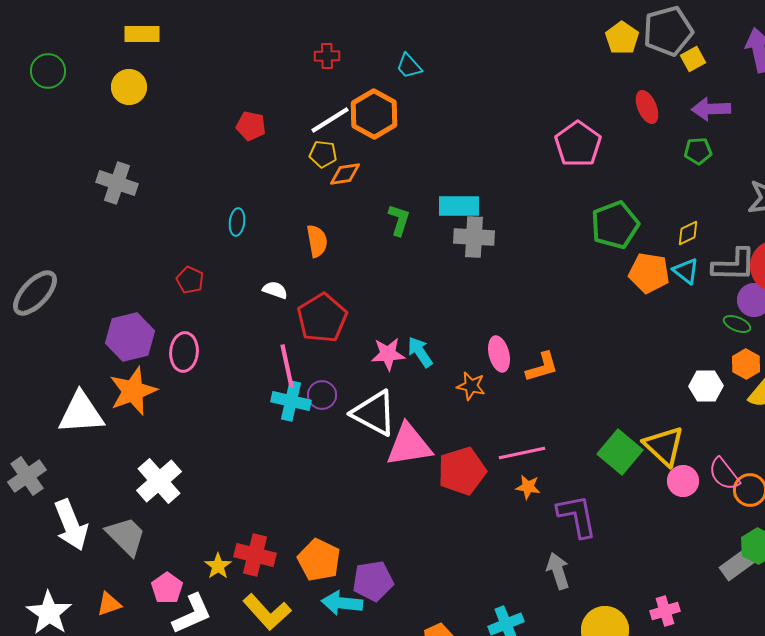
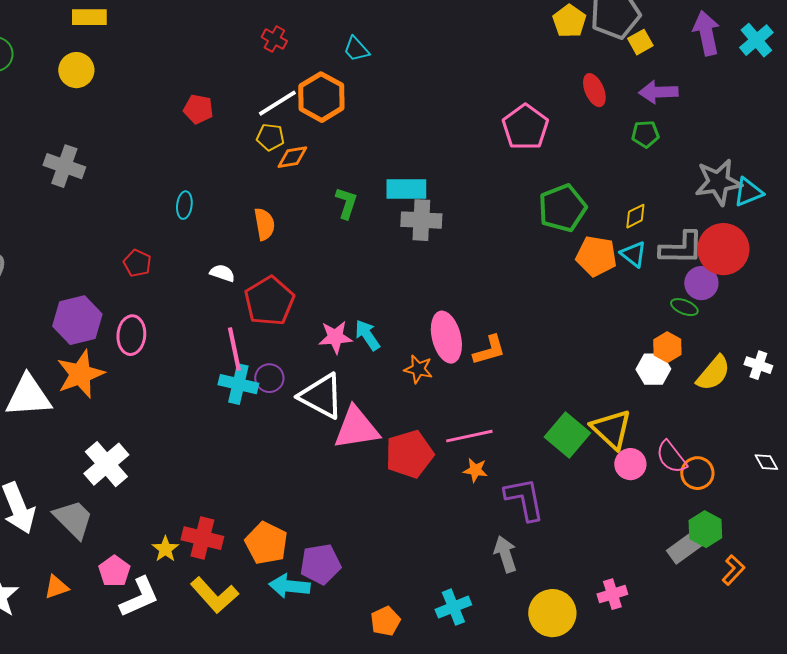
red cross: (327, 56) -> (274, 39), turned 30
pink ellipse: (499, 354) -> (446, 337), size x1.4
orange hexagon: (746, 364) -> (667, 347), moved

